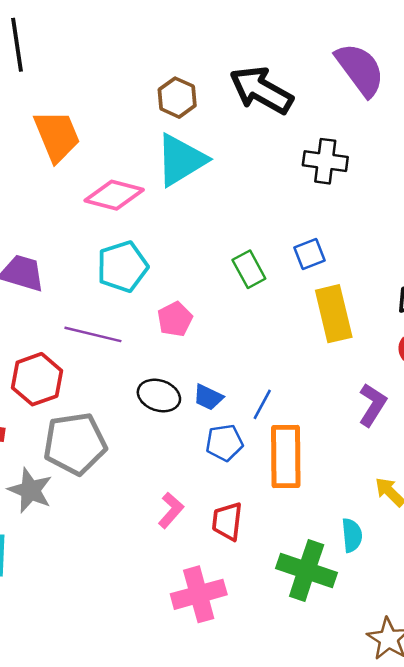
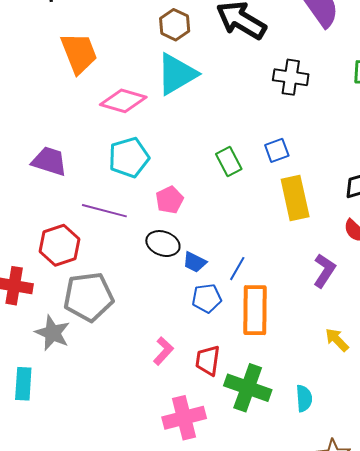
black ellipse: (159, 396) -> (163, 244), moved
cyan semicircle: (352, 535) -> (304, 398), moved
green cross: (307, 571) -> (248, 388), moved

